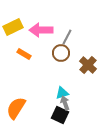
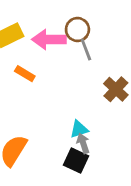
gray line: (67, 37) -> (86, 49), turned -49
brown circle: (61, 53) -> (77, 30), moved

